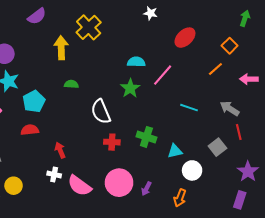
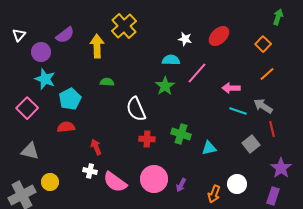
white star: (150, 13) -> (185, 39), moved
purple semicircle: (37, 16) -> (65, 35), moved
orange line: (215, 69) -> (267, 74), moved
pink arrow: (249, 79) -> (231, 88), moved
cyan line: (189, 108) -> (238, 111), moved
white circle: (192, 170) -> (237, 184), moved

